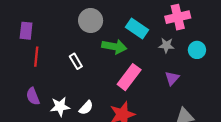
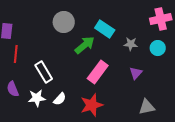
pink cross: (178, 17) -> (161, 19), moved
green arrow: (114, 47) -> (85, 45), turned -50
white rectangle: (76, 61) -> (44, 72), moved, size x1.5

